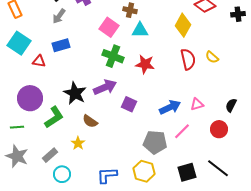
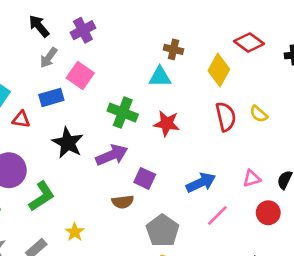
brown cross: (130, 10) -> (174, 49), moved
pink square: (109, 27) -> (80, 75), moved
black star: (75, 93) -> (68, 143), moved
pink triangle: (197, 104) -> (252, 178), moved
brown semicircle: (90, 121) -> (123, 202), moved, turned -42
gray pentagon: (155, 142) -> (163, 231), moved, turned 30

